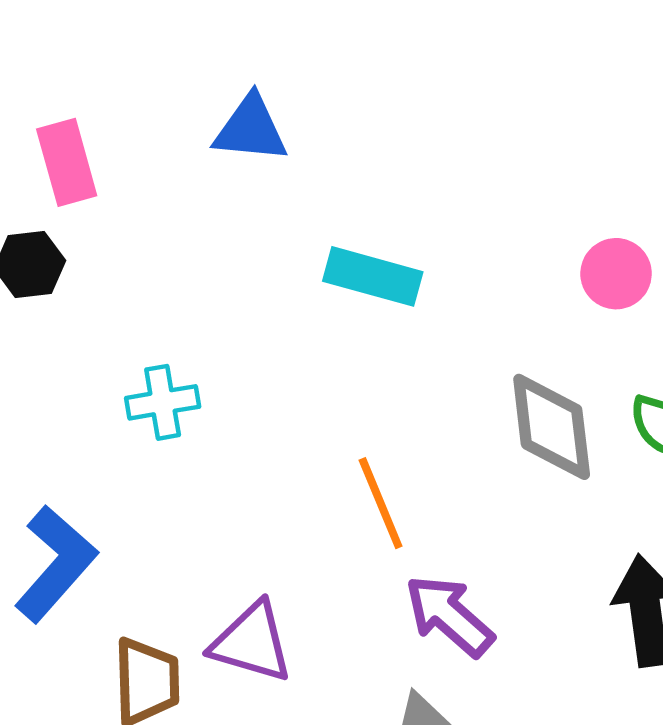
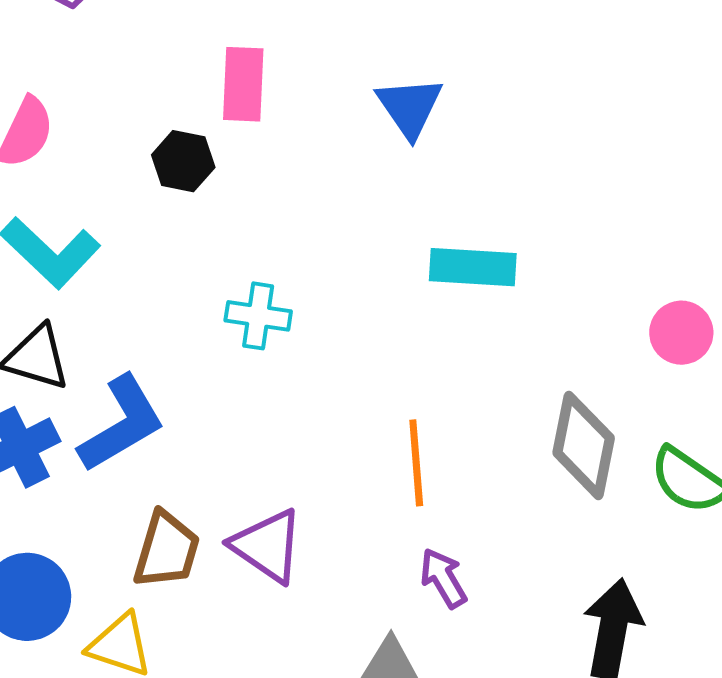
blue triangle: (251, 129) -> (410, 107), turned 32
cyan rectangle: (373, 276) -> (473, 267), turned -30
purple arrow: (449, 616) -> (443, 578), size x0.7

